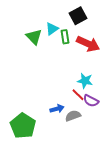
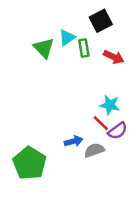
red arrow: (88, 44) -> (114, 57), size x0.7
purple semicircle: (91, 101) -> (118, 131), turned -63

